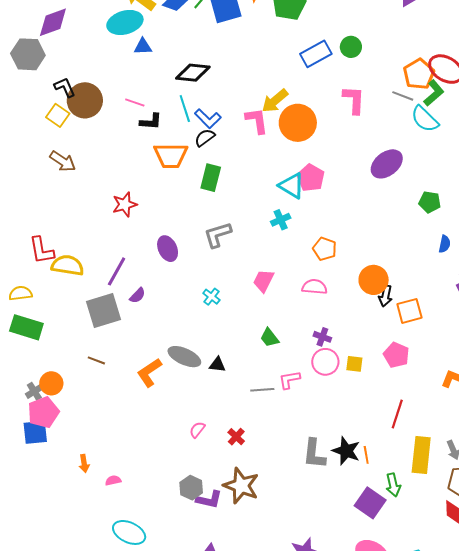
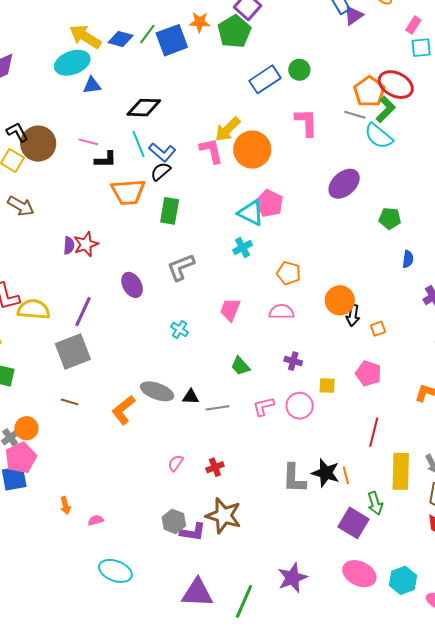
purple semicircle: (137, 295) -> (69, 246), moved, turned -36
orange square: (409, 311) -> (378, 329), size x0.6
pink circle: (325, 362) -> (300, 406), moved
gray line: (262, 390) -> (218, 408), moved
red cross: (236, 437) -> (215, 467), turned 30

